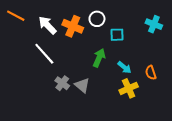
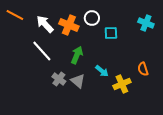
green arrow: (99, 58) -> (77, 55), moved
cyan arrow: (124, 67) -> (102, 71), moved

